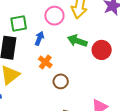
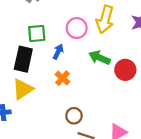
brown circle: (61, 81) -> (74, 116), moved

